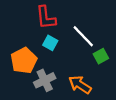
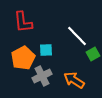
red L-shape: (46, 18) -> (23, 22), moved
cyan square: (50, 43) -> (46, 50), moved, turned -32

